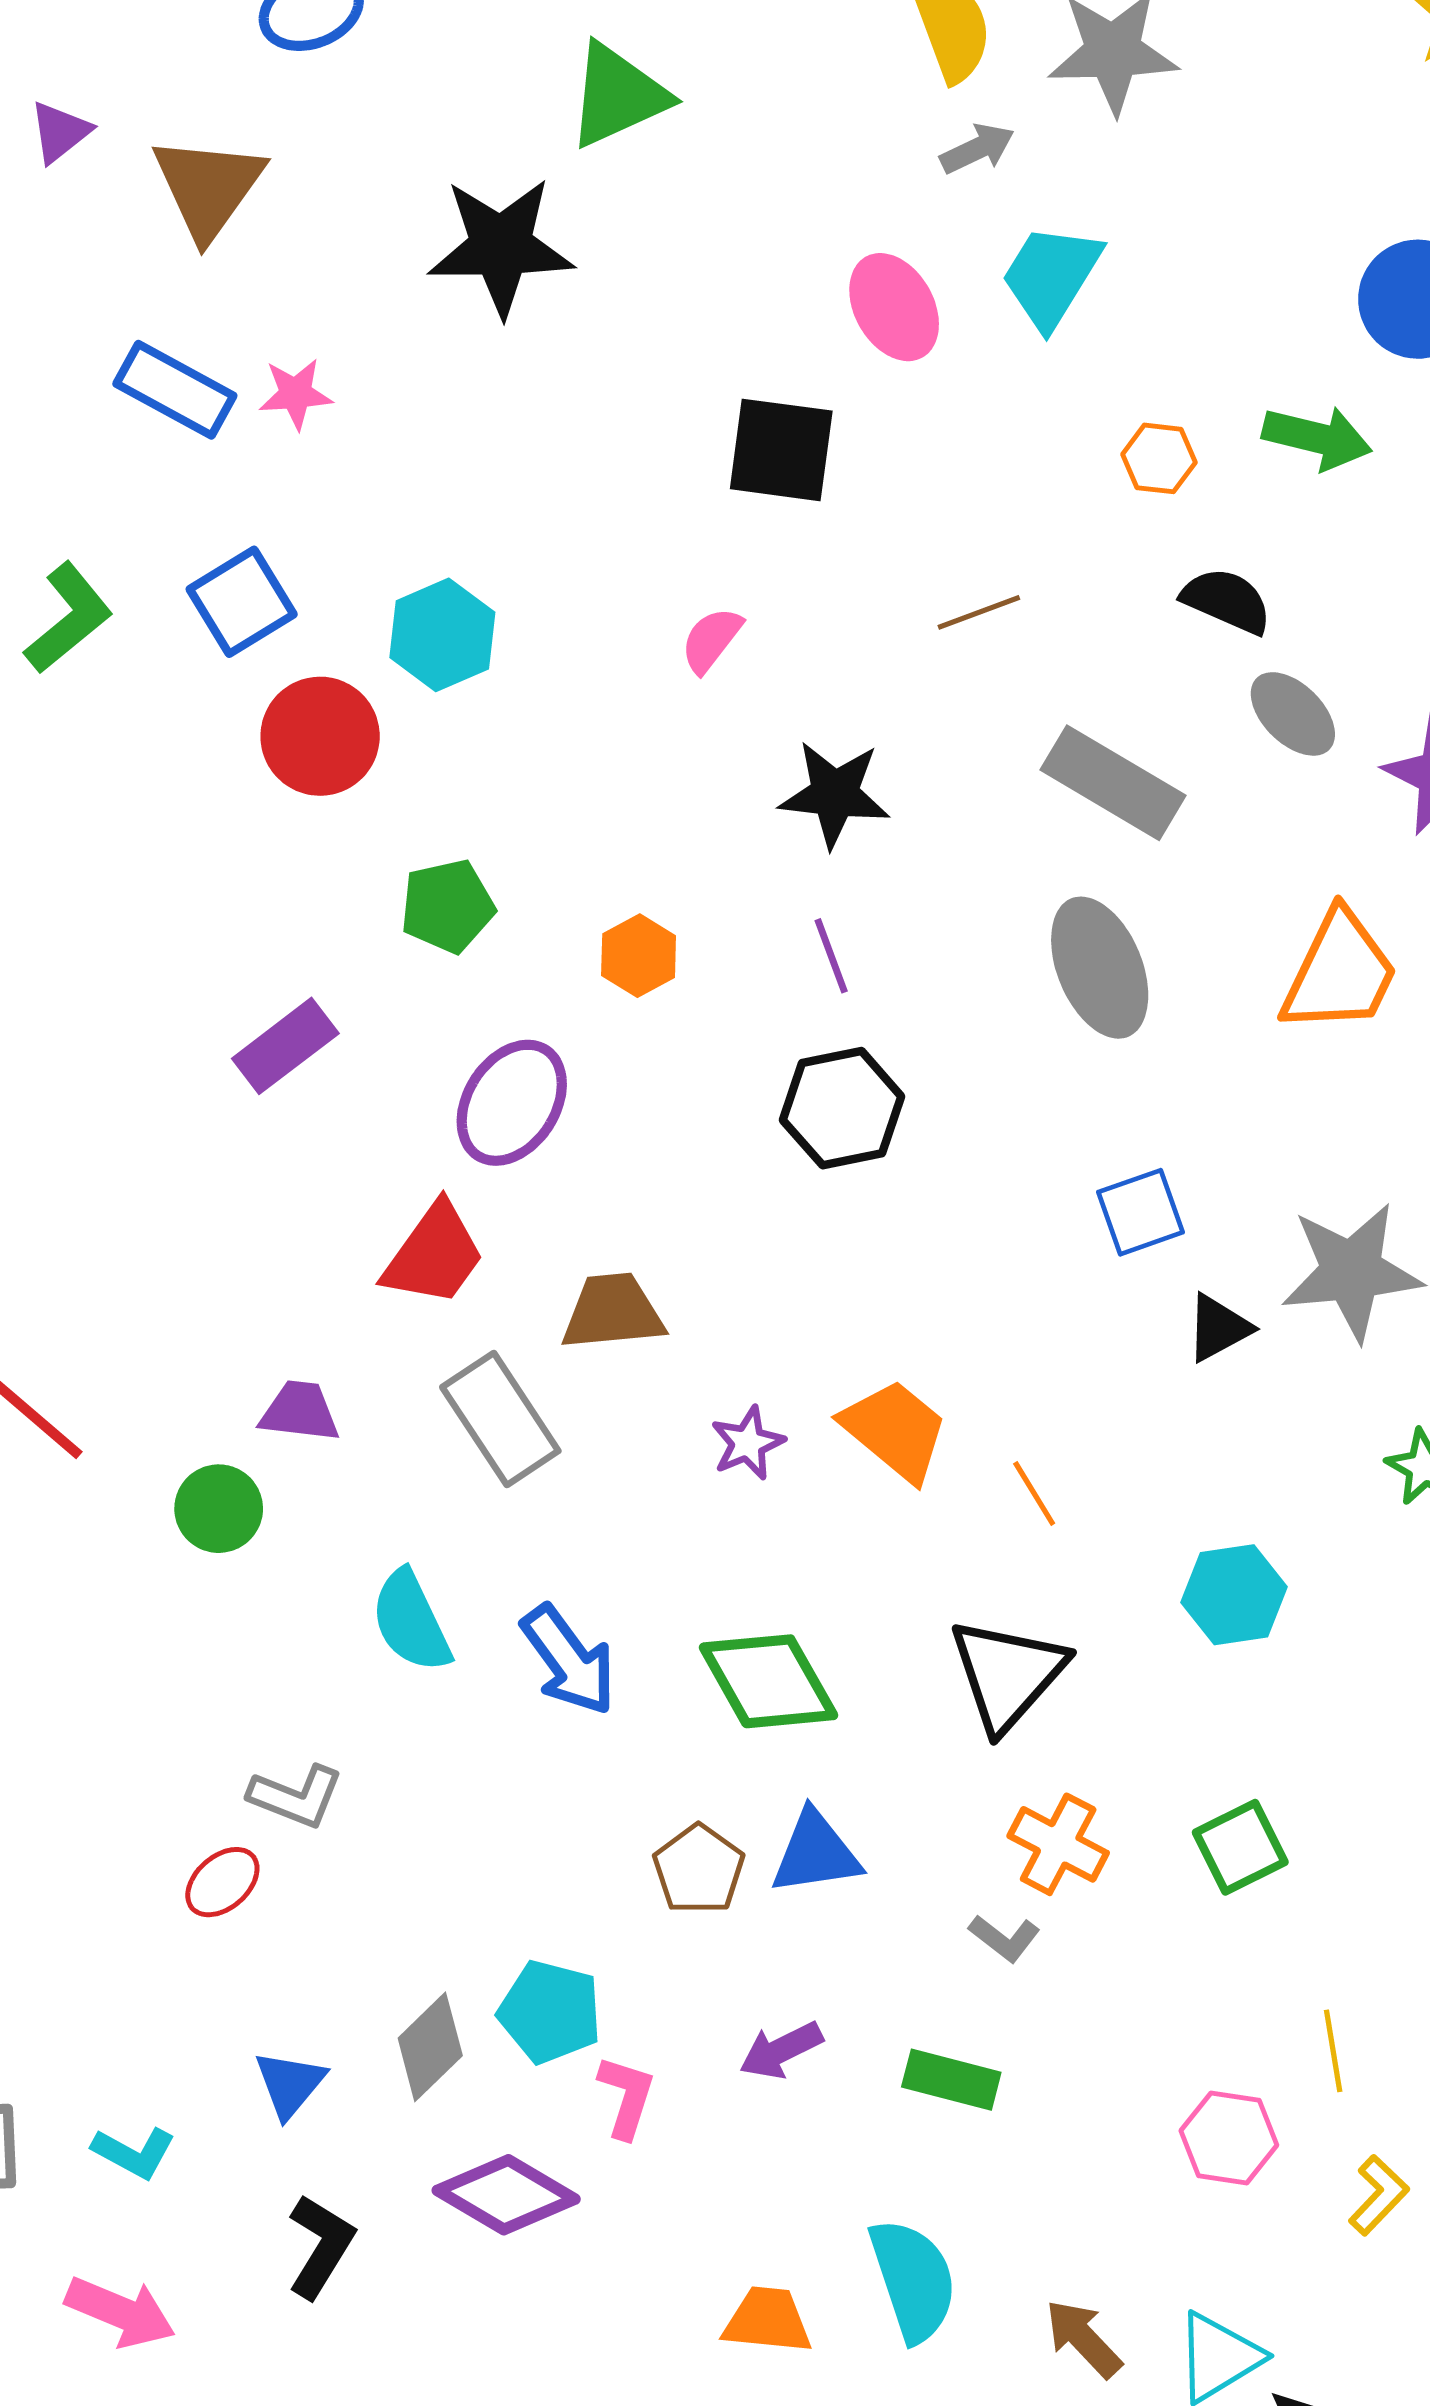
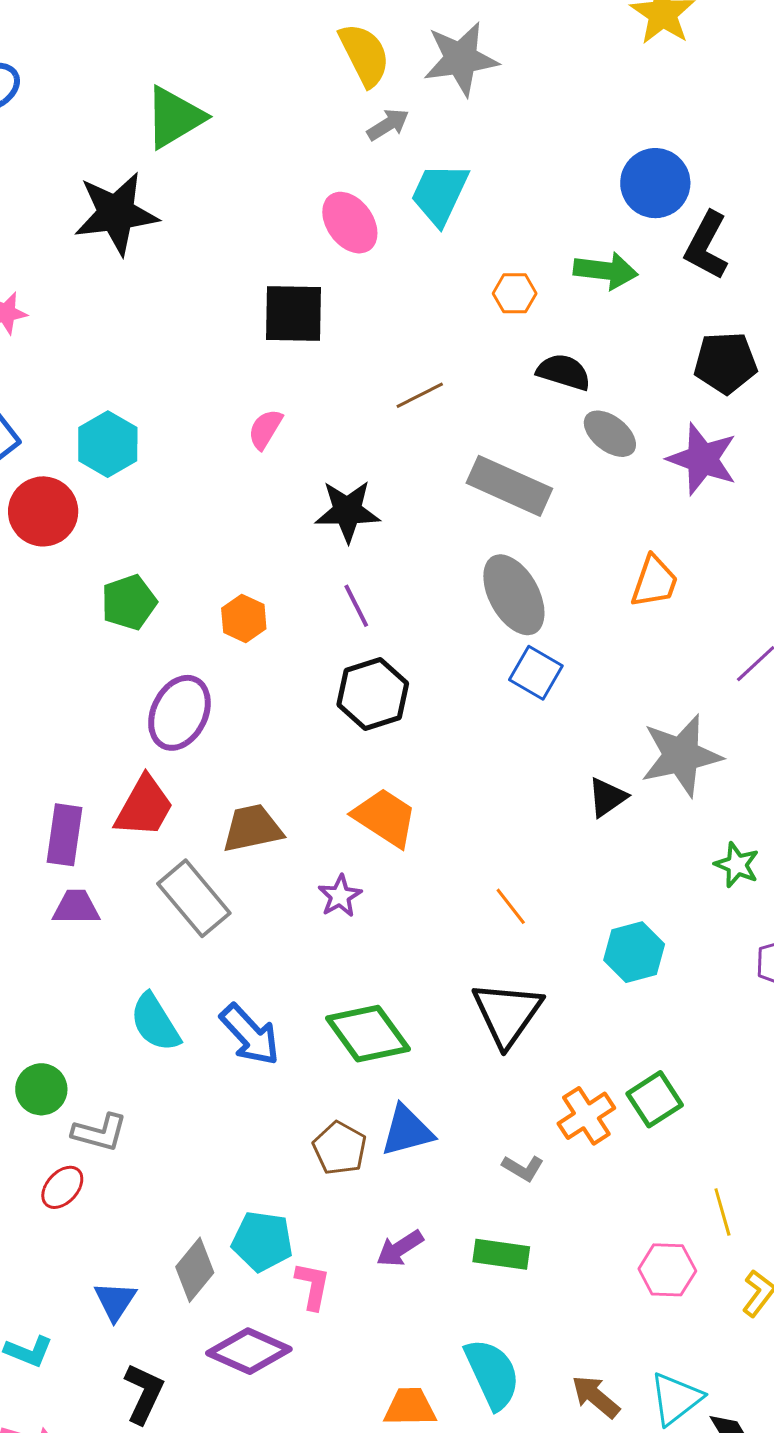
orange trapezoid: (1340, 972) -> (654, 582), size x0.7
purple rectangle: (285, 1046) -> (64, 835), moved, turned -38
blue square: (1141, 1212) -> (536, 673), moved, turned -34
orange trapezoid: (895, 1430) -> (385, 818), moved
green circle: (219, 1509) -> (41, 1089), moved
orange cross: (1058, 1844) -> (586, 1116), moved, turned 36

